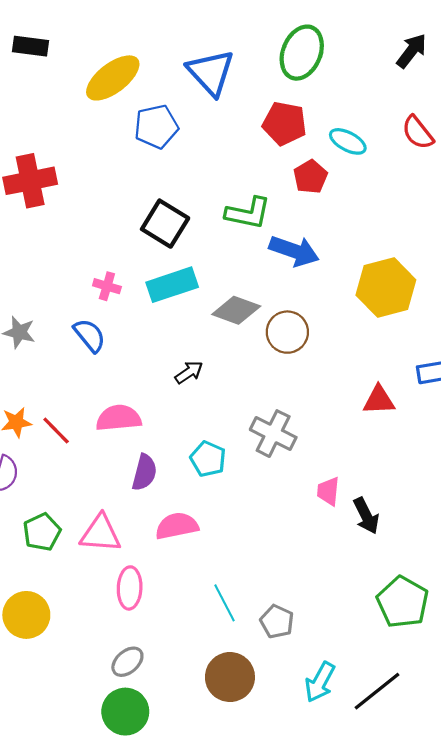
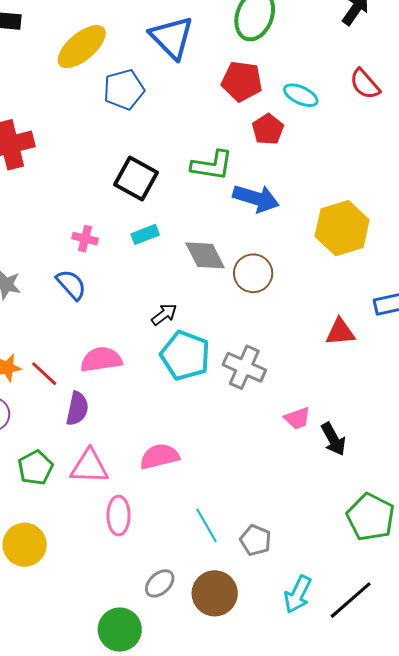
cyan rectangle: (172, 285) -> (145, 234), size x0.6
gray diamond: (236, 310) -> (205, 255), turned 45
cyan pentagon: (208, 459) -> (185, 355), moved, size x1.5
purple semicircle: (144, 472) -> (77, 409), moved
pink trapezoid: (328, 491) -> (297, 418), turned -112
gray ellipse: (127, 662) -> (160, 583), moved

